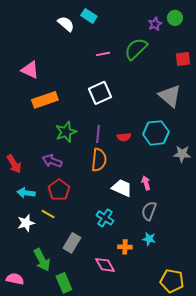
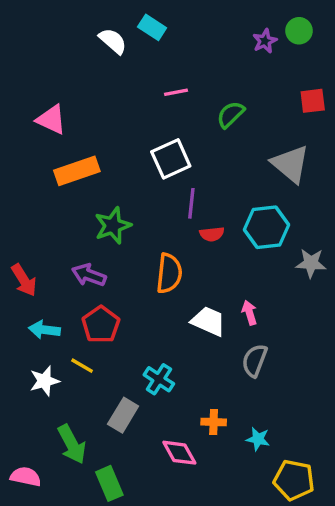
green semicircle: (136, 49) -> (231, 114), moved, size x0.7
purple line: (98, 134) -> (191, 203), moved
cyan cross: (105, 218) -> (159, 379), moved
cyan star: (149, 239) -> (258, 439), moved

